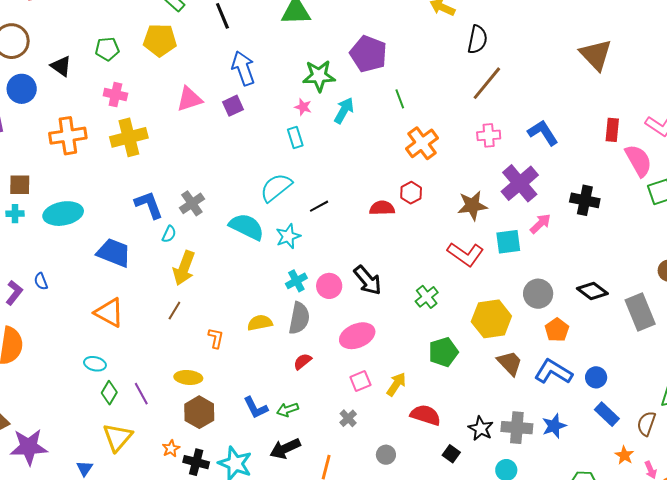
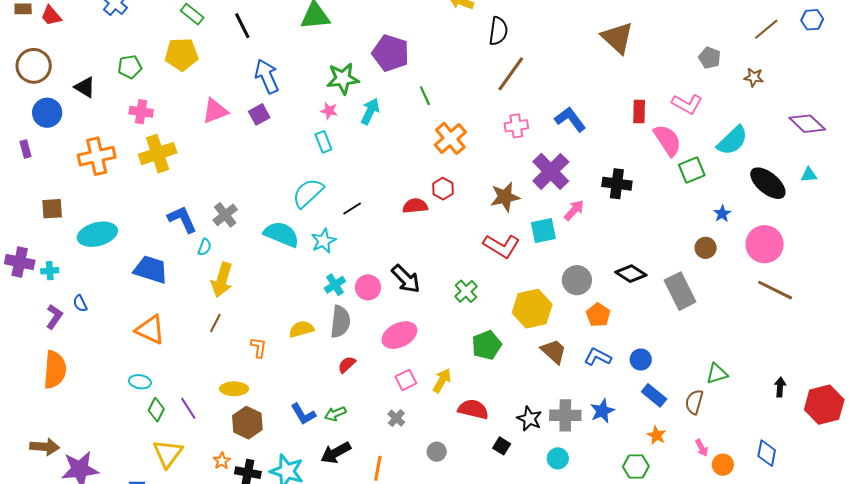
cyan cross: (15, 214) -> (50, 271), moved
blue L-shape: (553, 372) -> (598, 357), size x0.7
orange star: (624, 455) -> (657, 435), moved

